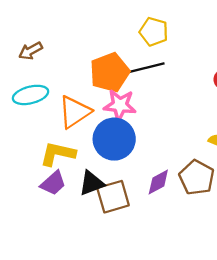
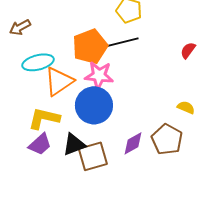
cyan ellipse: (31, 95) -> (38, 62), moved

